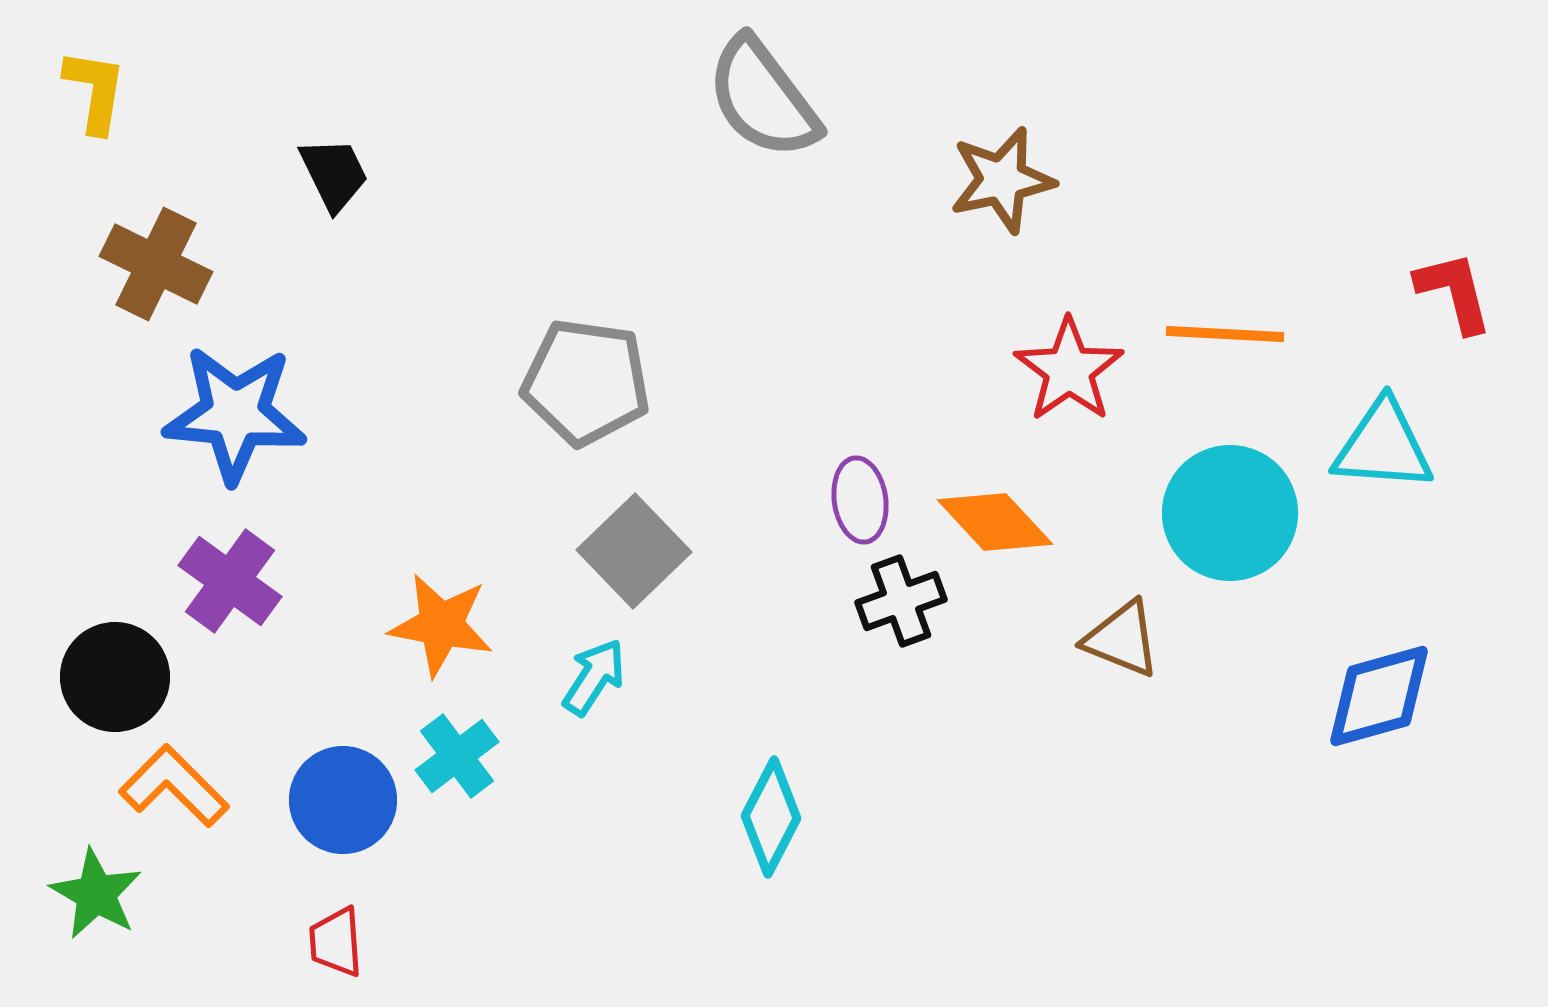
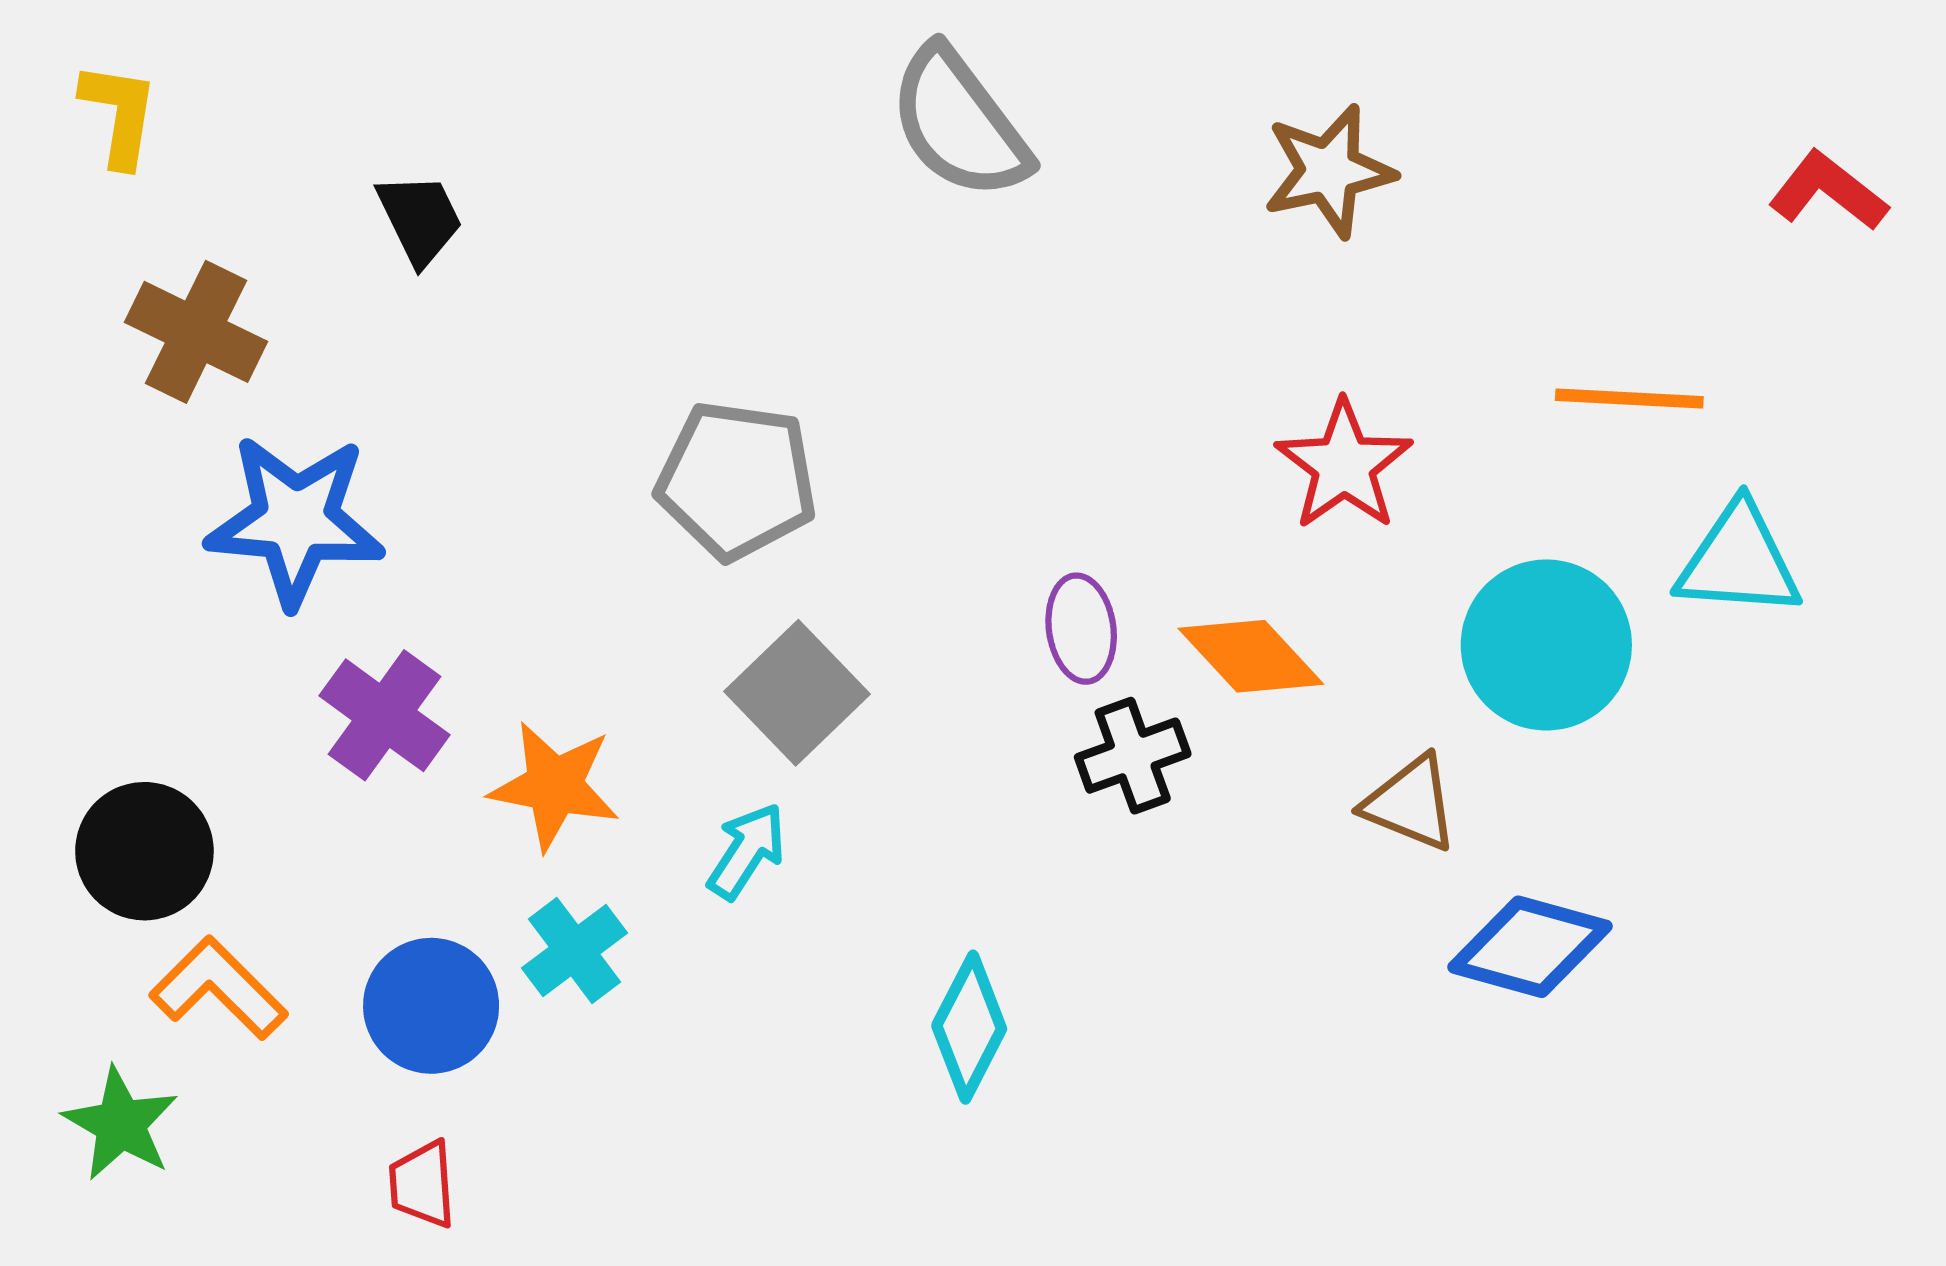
brown star: (1002, 180) -> (1329, 171), moved
red L-shape: (1454, 292) -> (1828, 191), moved, turned -38
orange line: (1225, 334) -> (1629, 399), moved
purple cross: (230, 581) -> (385, 715), moved
blue diamond: (1379, 696) -> (1530, 947), moved, turned 31

